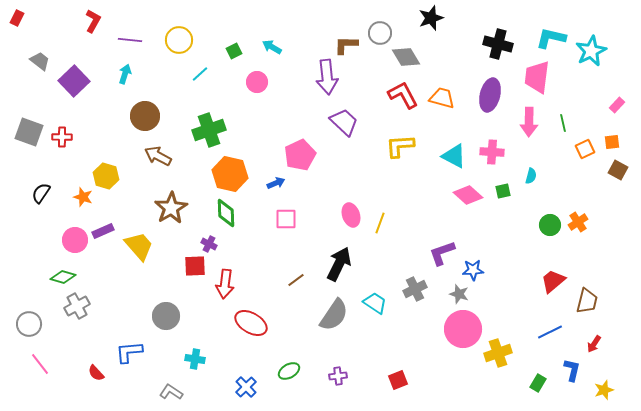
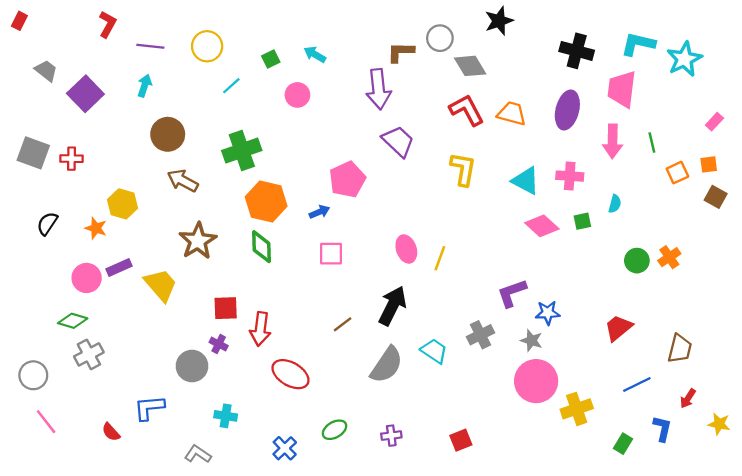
yellow L-shape: (400, 146) -> (463, 169), turned 104
purple cross: (209, 244) -> (219, 344), moved
red trapezoid: (553, 281) -> (618, 328), moved
yellow star: (604, 390) -> (719, 424), moved, turned 30

